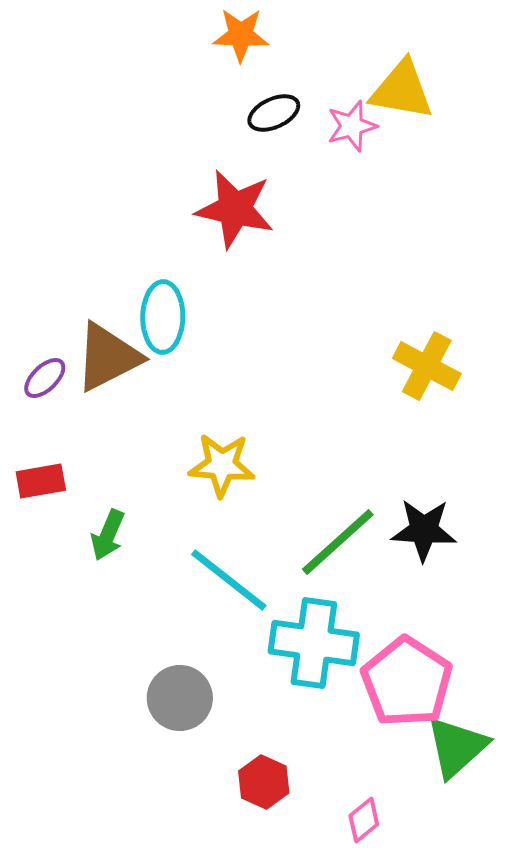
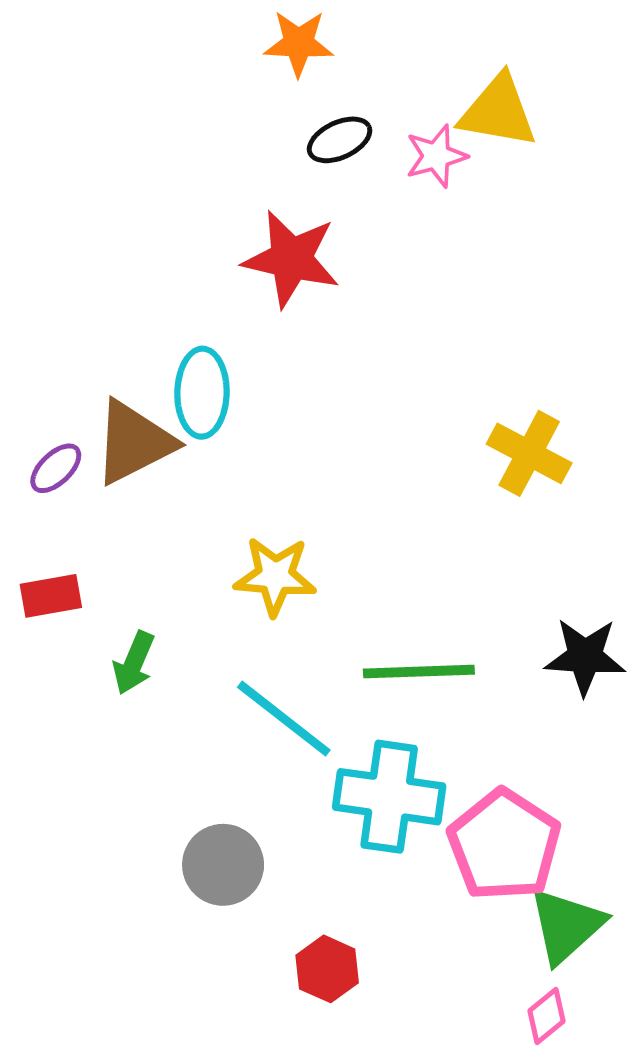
black star: (424, 530) -> (585, 657), moved
green line: (338, 542) -> (419, 672), turned 40
pink diamond: (364, 820) -> (546, 1016), moved

